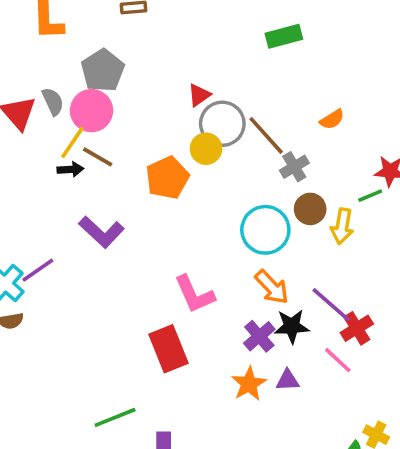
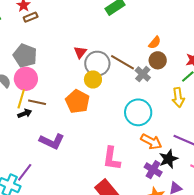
brown circle: (310, 209) -> (158, 60), moved
pink L-shape: (194, 294) -> (112, 158), turned 50

